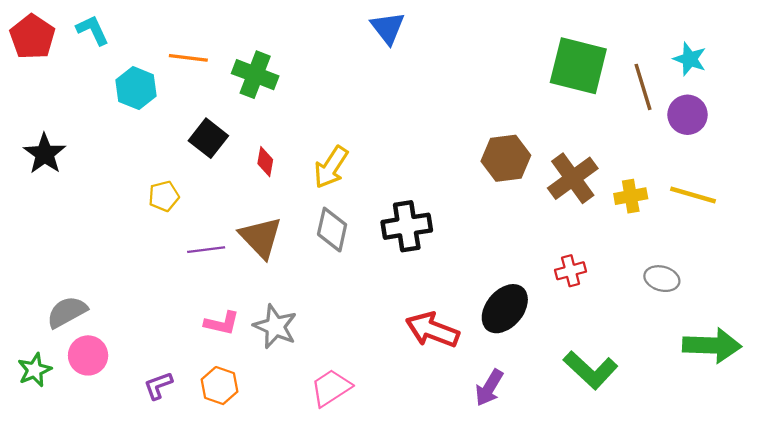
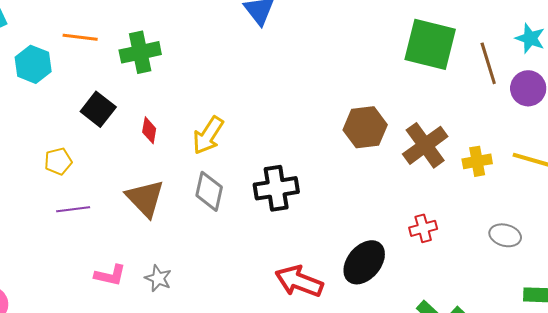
green cross: (255, 75) -> (140, 52), turned -33
purple line: (206, 250) -> (73, 209), moved
gray star: (275, 326) -> (158, 278), size x0.7

